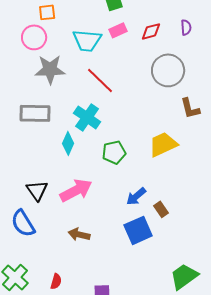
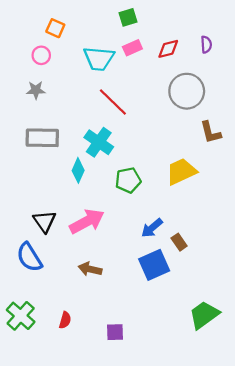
orange square: (47, 12) -> (55, 28), turned 30
pink circle: (34, 37) -> (41, 55), size x0.7
gray star: (50, 69) -> (36, 90), moved, size x0.6

